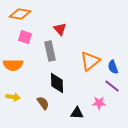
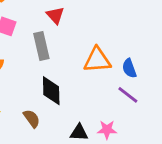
orange triangle: (90, 61) -> (97, 60), turned 35
pink star: (99, 103) -> (107, 130), moved

